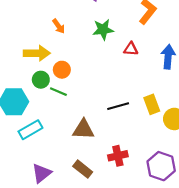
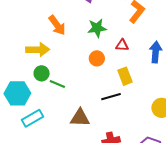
orange arrow: (59, 26) -> (57, 25), size x1.5
orange circle: (62, 70) -> (97, 58), moved
yellow rectangle: (152, 104) -> (125, 76), moved

